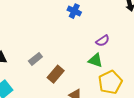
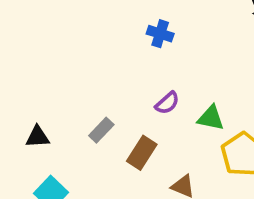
purple semicircle: (103, 41) -> (167, 103), moved

